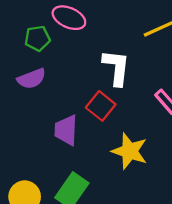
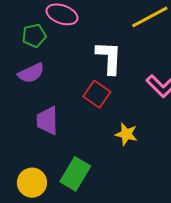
purple trapezoid: (66, 130) -> (47, 121), moved
yellow star: (130, 151) -> (126, 134), size x0.7

